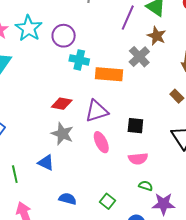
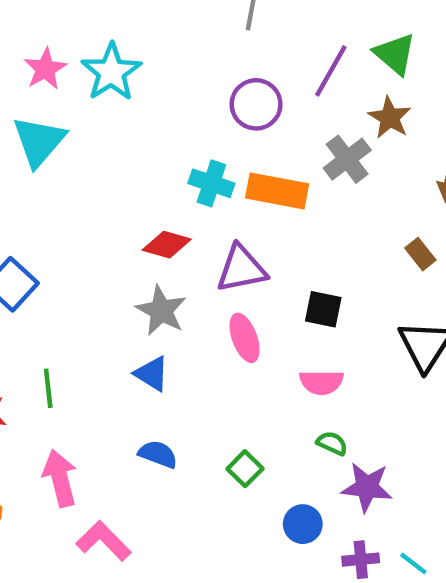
purple circle: (64, 36) -> (256, 104), moved
cyan cross: (79, 60) -> (211, 183), moved
blue triangle: (46, 163) -> (152, 374), moved

